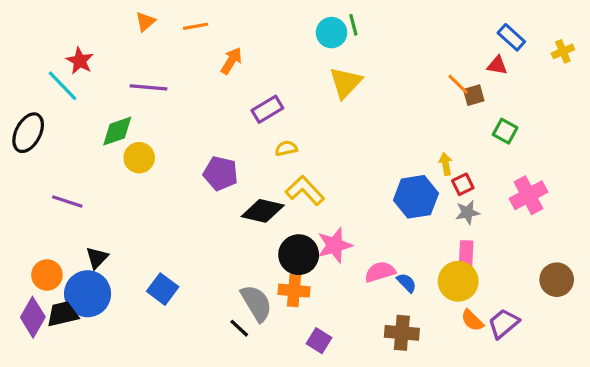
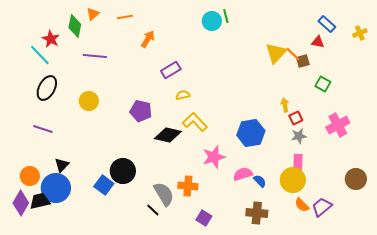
yellow triangle: (346, 83) -> (276, 53), moved
green diamond: (117, 131) -> (75, 26), moved, turned -60
black ellipse: (28, 133) -> (47, 88), moved
blue hexagon: (416, 197) -> (251, 133), moved
black circle: (299, 255) -> (123, 171), moved

